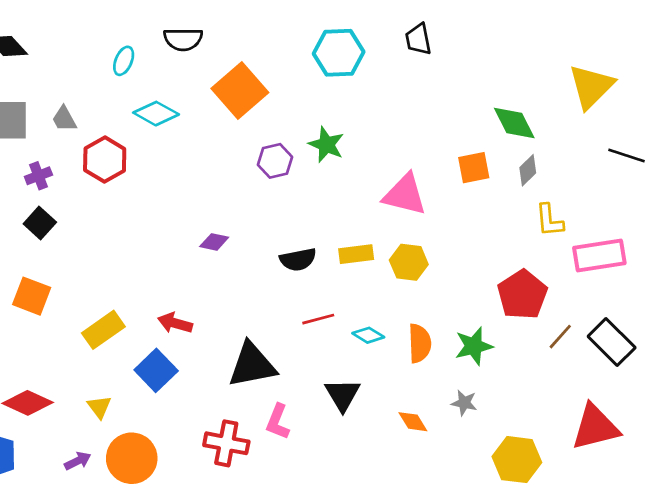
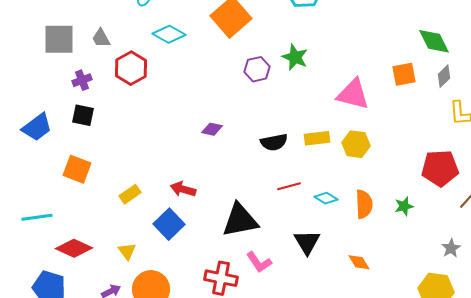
black square: (40, 223) -> (83, 115), turned -30
red pentagon: (522, 295) -> (440, 168), turned 30
yellow rectangle: (103, 330) -> (130, 194), size x0.7
green star: (474, 346) -> (404, 206), size x0.7
gray star: (464, 403) -> (451, 248), moved, turned 30
pink L-shape: (278, 422) -> (259, 262), turned -56

